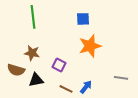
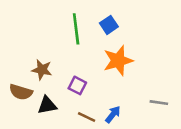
green line: (33, 17) -> (76, 29), moved
blue square: (83, 19) -> (109, 25), turned -32

